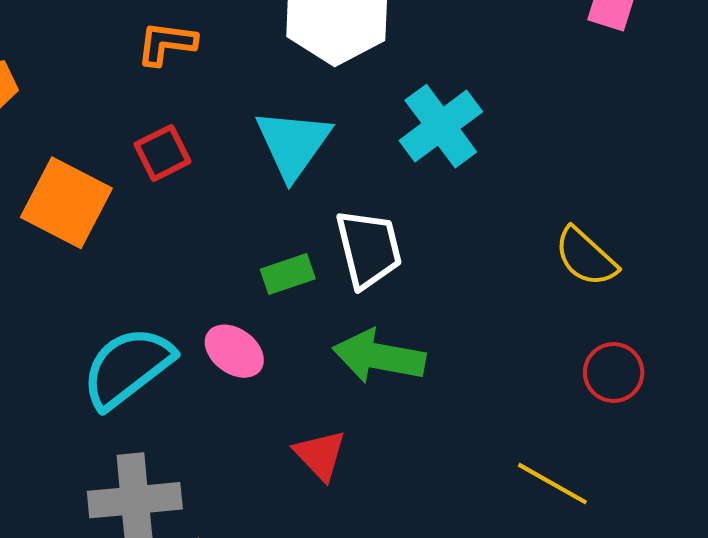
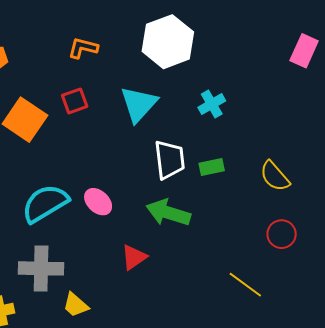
cyan cross: (441, 126) -> (212, 104), size x0.7
green rectangle: (288, 274) -> (212, 167), moved
red triangle: (320, 455) -> (134, 257), turned 32

